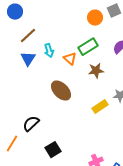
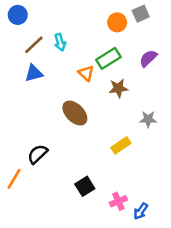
cyan arrow: (49, 51) -> (60, 42), moved
blue triangle: (28, 59) -> (34, 73), turned 42
yellow rectangle: (100, 107) -> (121, 145), moved
black square: (53, 150) -> (85, 186), moved

